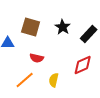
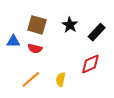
red semicircle: (37, 58) -> (35, 49), moved

